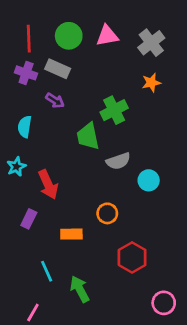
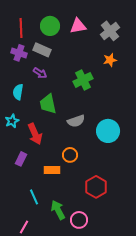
green trapezoid: (88, 136) -> (48, 104), moved
gray semicircle: (118, 161) -> (76, 121), moved
cyan circle: (149, 180) -> (108, 131), size x1.5
orange circle: (107, 213) -> (70, 155), moved
pink circle: (164, 303) -> (79, 220), moved

